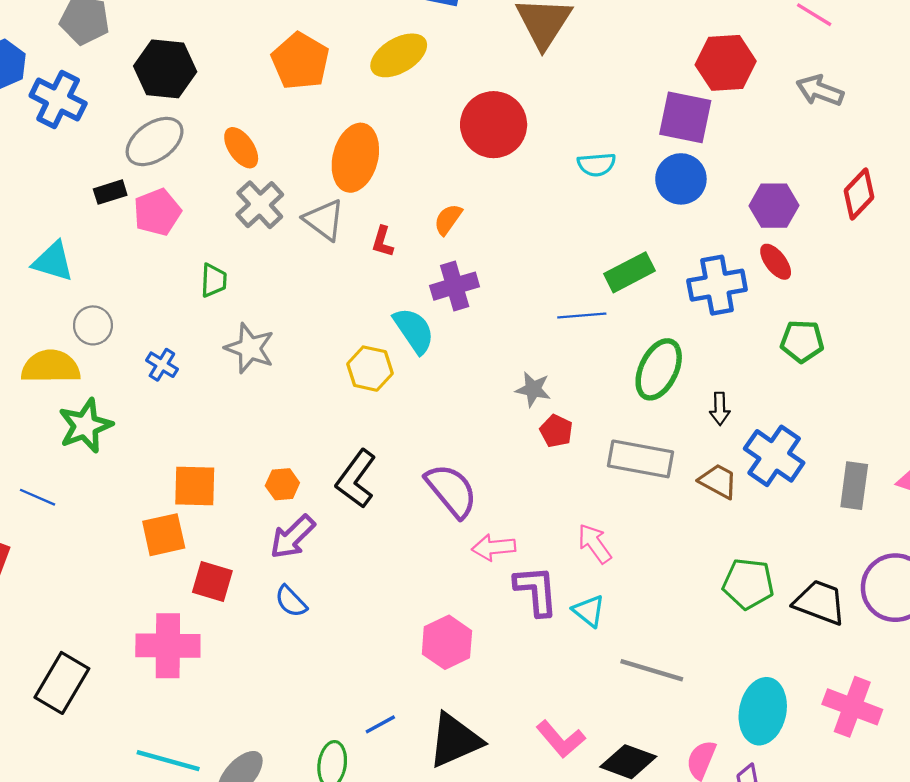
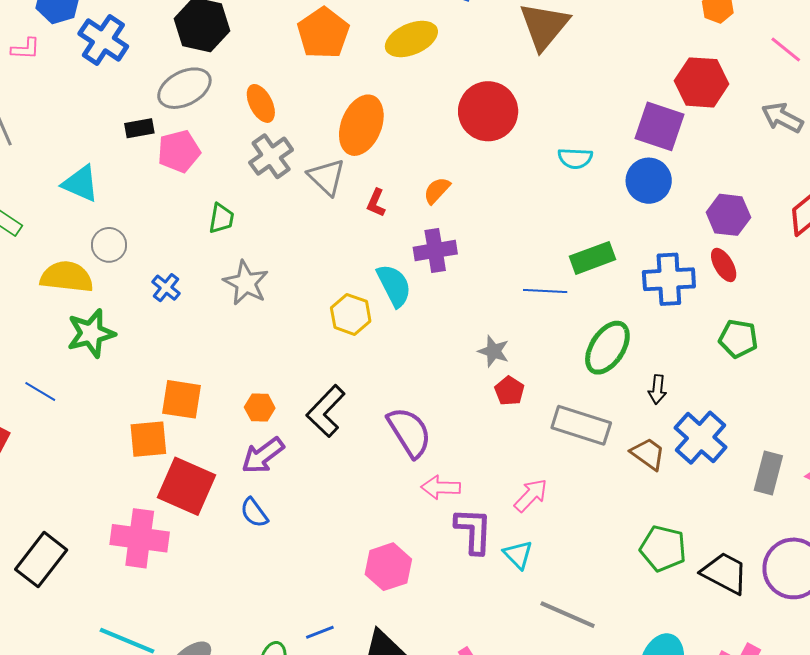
pink arrow: (595, 544) -> (531, 495), turned 72
red square: (212, 582) -> (186, 486), size x1.5

